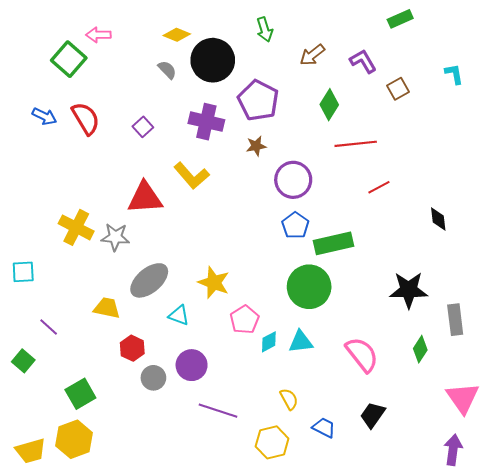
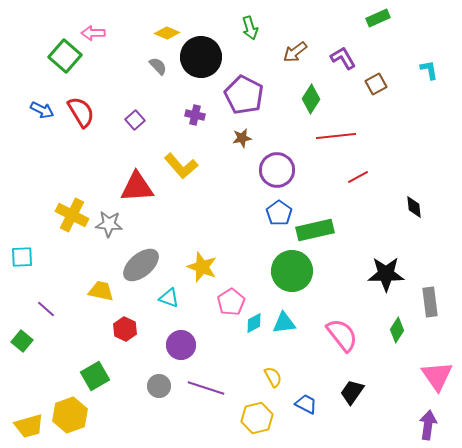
purple cross: (206, 122) -> (195, 115), size x0.6
gray circle: (153, 378) -> (159, 386), moved
green square: (80, 394) -> (95, 376), moved

